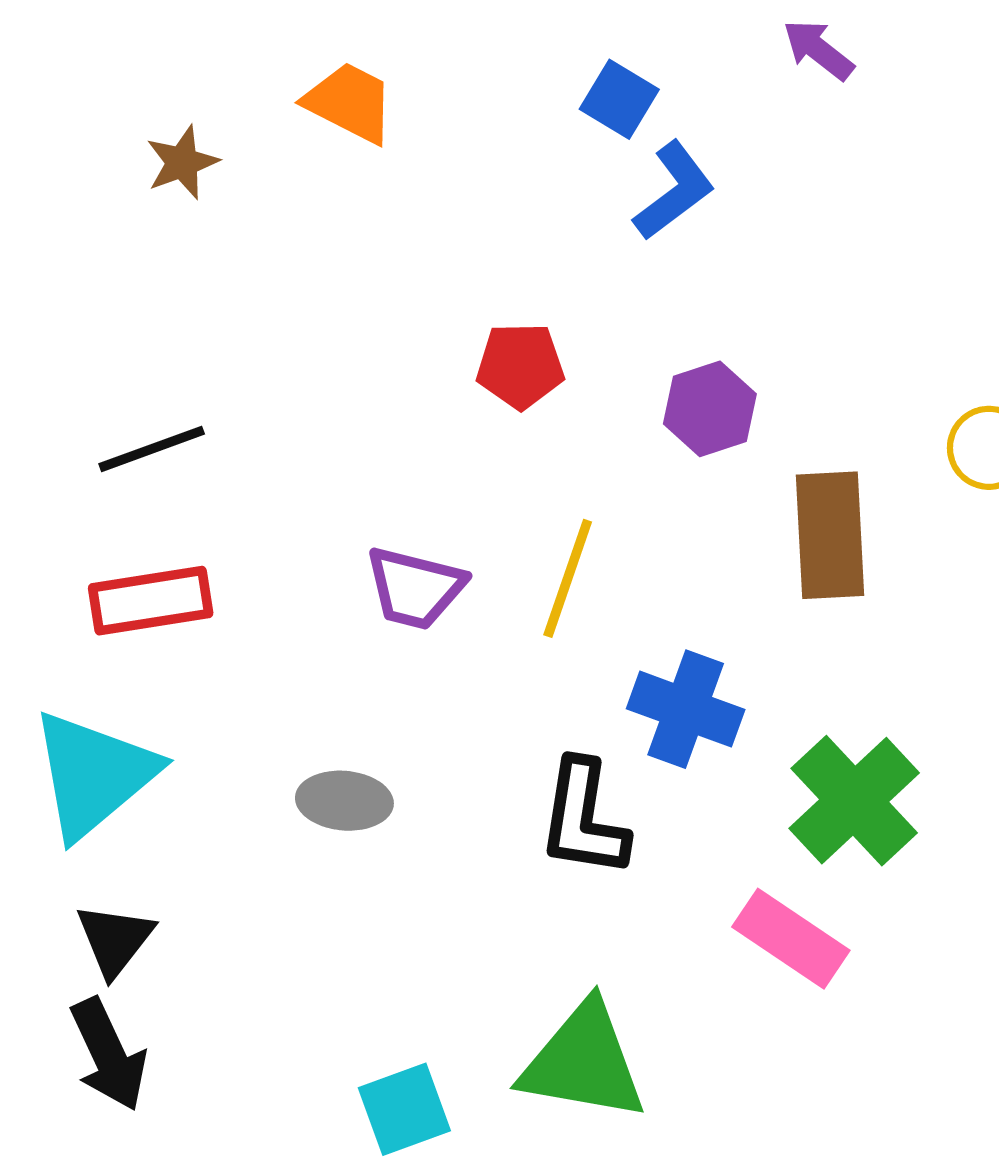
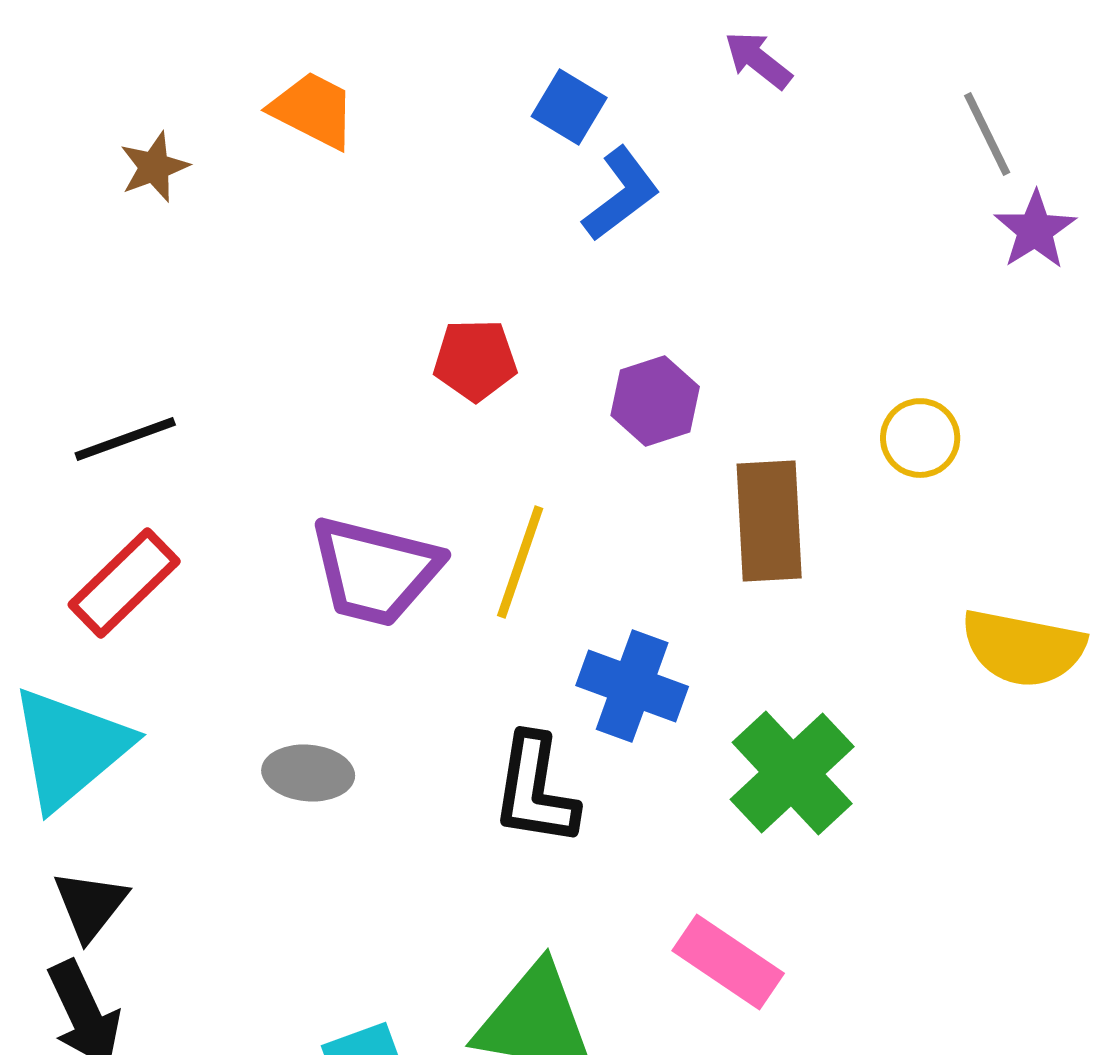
purple trapezoid: (415, 588) -> (375, 571), size x1.4
red rectangle: (151, 601) -> (124, 583), turned -35
pink rectangle: (791, 939) -> (728, 962), moved

